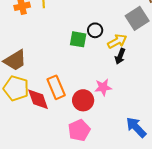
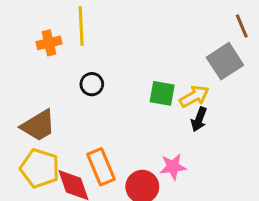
black circle: (95, 30) -> (92, 84), moved
green square: (78, 39) -> (162, 93), moved

